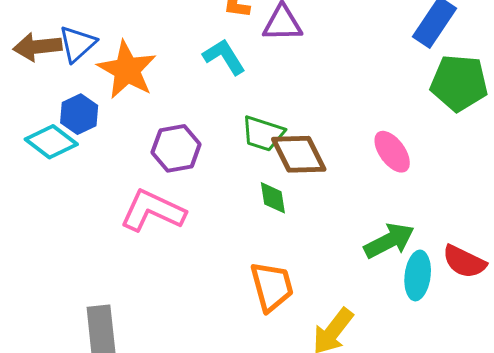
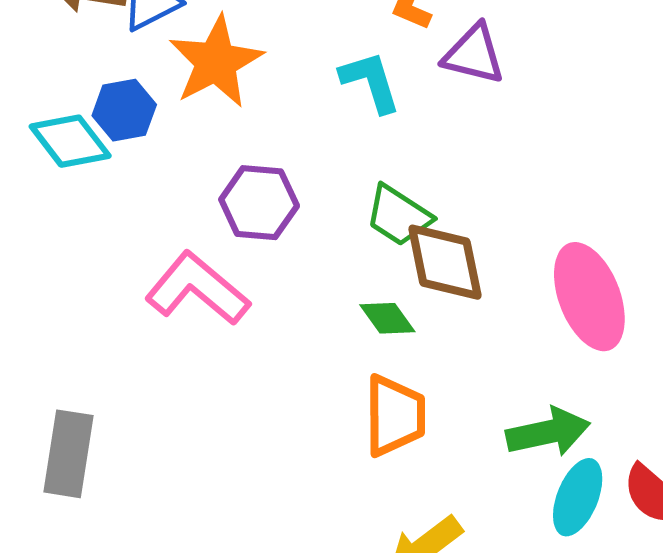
pink ellipse: (392, 152) -> (589, 297), size x1.5
green diamond: (273, 198) -> (387, 318), turned -42
orange trapezoid: (272, 287) -> (395, 416), moved

